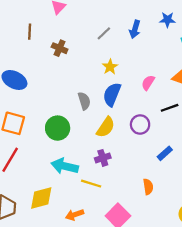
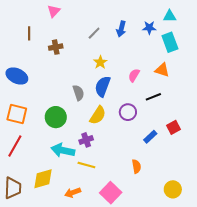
blue star: (167, 20) -> (149, 28), moved
brown cross: (60, 48) -> (56, 47), turned -32
purple cross: (103, 158) -> (86, 140), moved

